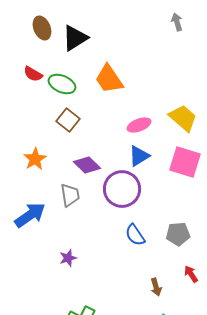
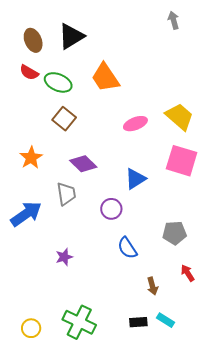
brown ellipse: (42, 28) -> (33, 40), moved
blue triangle: (139, 156) -> (135, 179), moved
purple circle: (122, 189) -> (111, 209), moved, size x0.6
blue semicircle: (135, 235) -> (127, 248), moved

